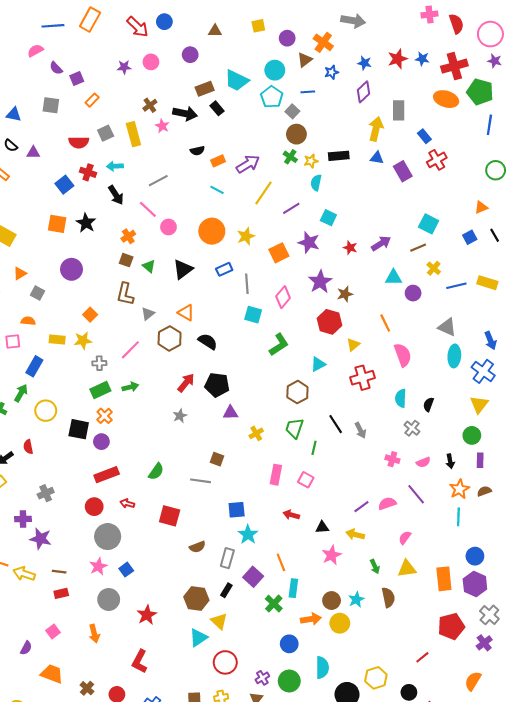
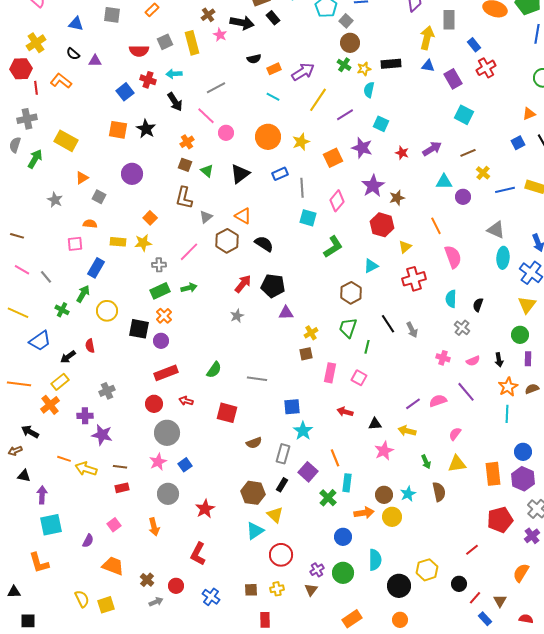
cyan square: (429, 224) -> (464, 115), moved
brown square: (217, 459) -> (306, 354), moved, turned -32

